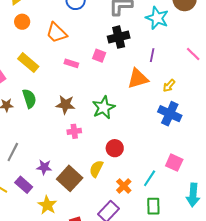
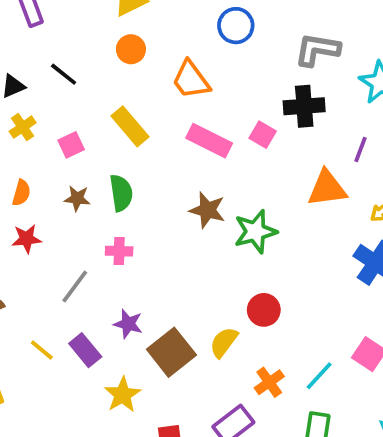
pink rectangle: (71, 63) -> (209, 141), size x1.6
brown star: (65, 105) -> (207, 210), moved
pink cross: (74, 131) -> (119, 251), moved

